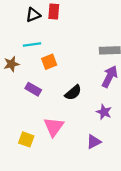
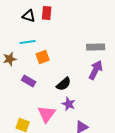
black triangle: (33, 15) -> (29, 16), turned 40
purple star: (104, 112) -> (69, 104), moved

